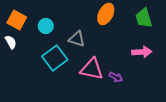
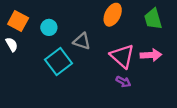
pink triangle: (92, 69) -> (122, 56), moved, turned 30

